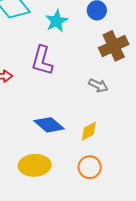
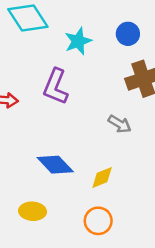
yellow ellipse: (35, 165) -> (33, 211), size x0.7

